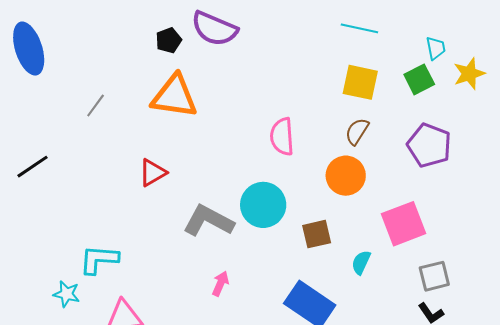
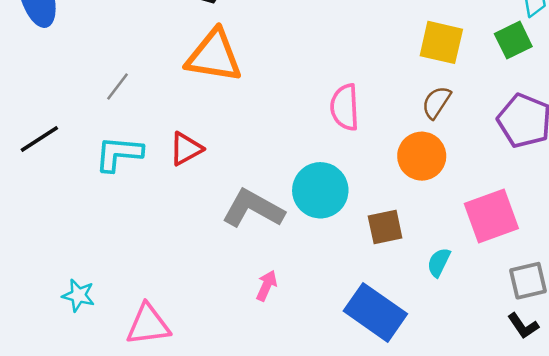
gray line: (96, 106) -> (118, 86), moved
cyan L-shape: (99, 259) -> (119, 154), moved

